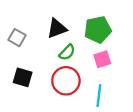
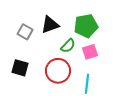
gray square: (17, 38) -> (25, 32), moved
green semicircle: (67, 52) -> (68, 46), moved

